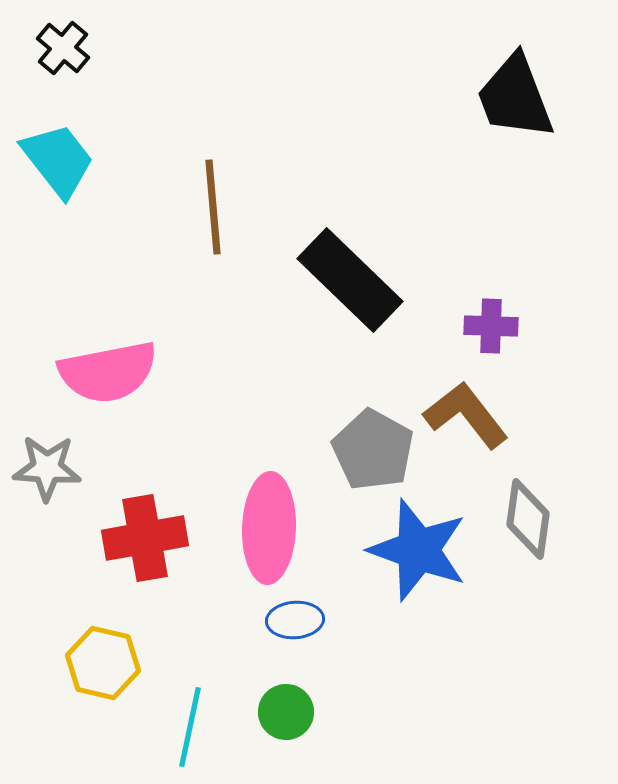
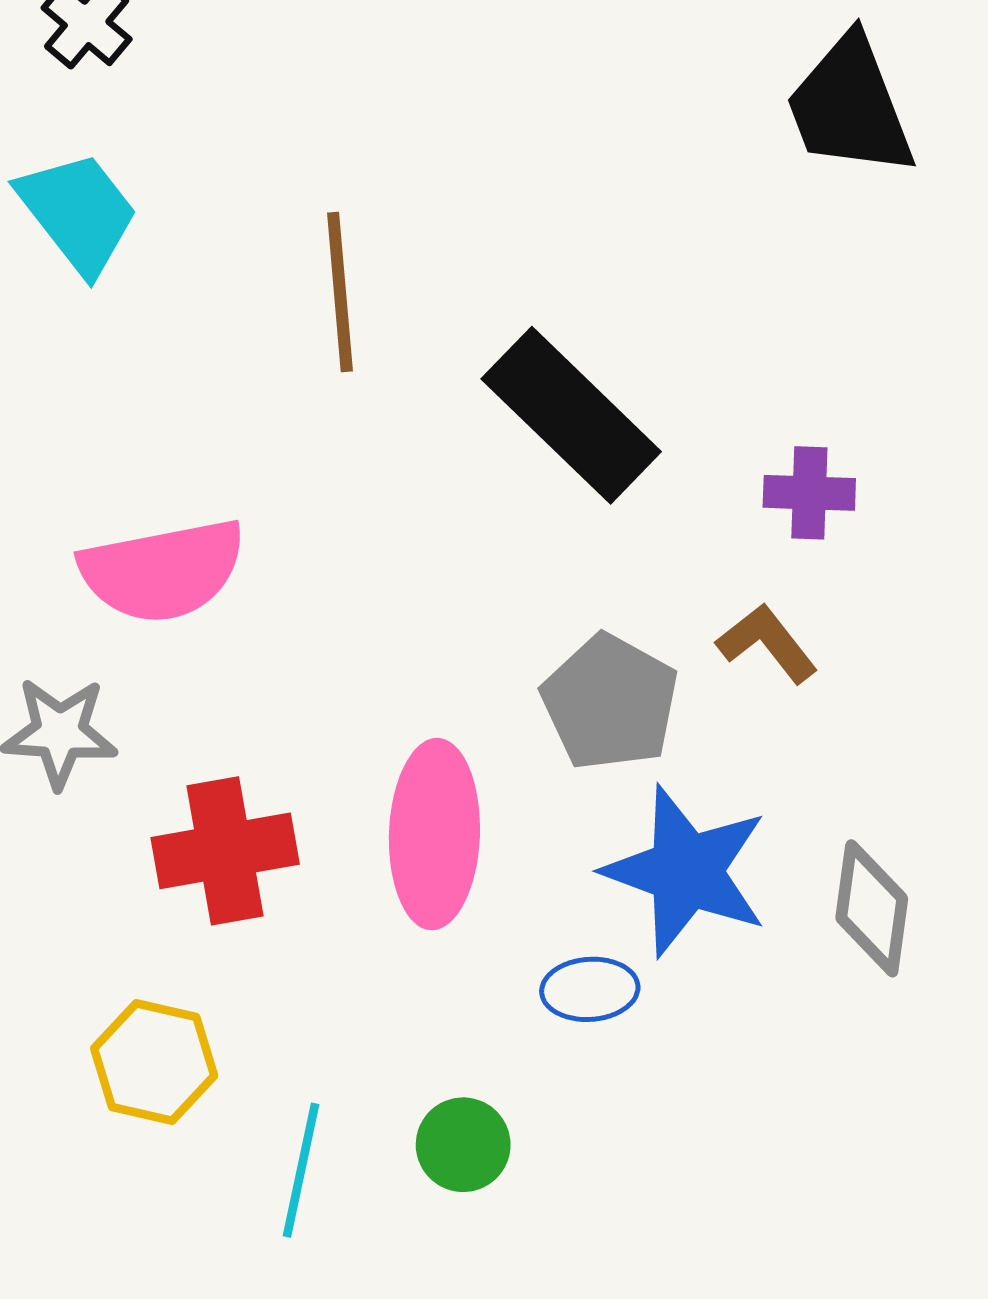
brown L-shape: (466, 415) -> (767, 643), size x0.7
gray diamond: (528, 519) -> (872, 908), moved
blue ellipse: (295, 620) -> (590, 989), moved

